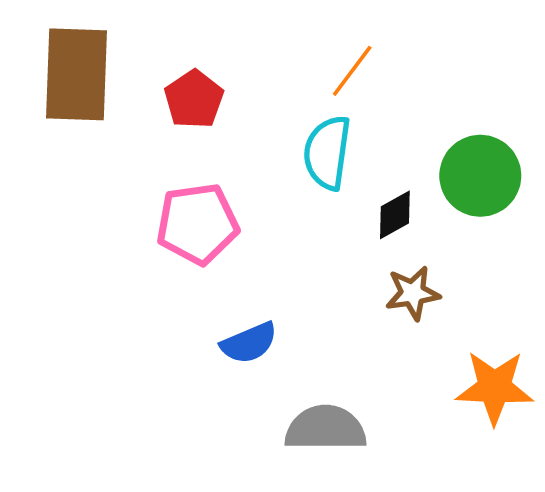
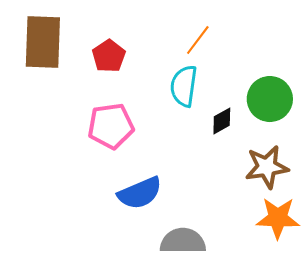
brown star: (413, 293) -> (267, 167), moved, size x1.4
blue semicircle: (249, 343) -> (140, 193), size x1.4

